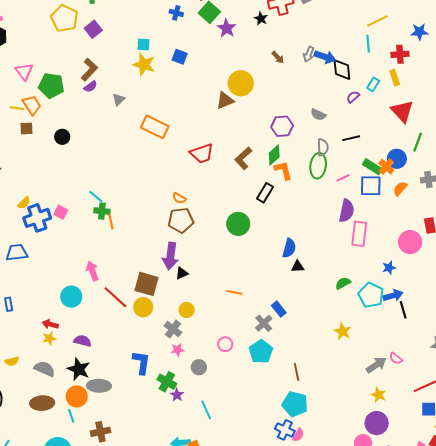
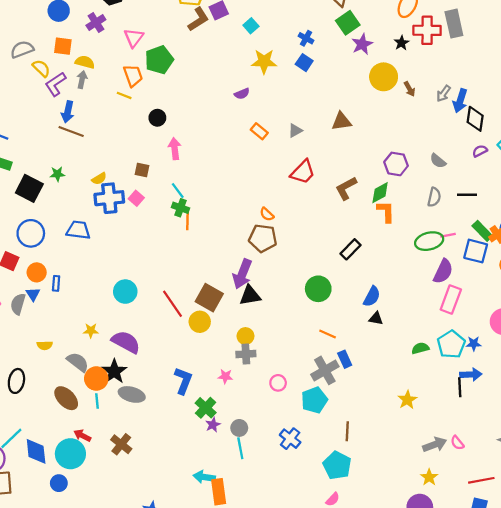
blue cross: (176, 13) -> (306, 38), moved
cyan square: (144, 44) -> (251, 26), moved, turned 32
blue arrow: (325, 57) -> (460, 101), turned 75
yellow star: (144, 64) -> (264, 62), turned -30
brown L-shape: (89, 70) -> (198, 19), moved
yellow circle: (241, 83) -> (384, 77), moved
green pentagon: (51, 85) -> (159, 60), turned 30
purple semicircle: (91, 87) -> (242, 94), moved
gray triangle: (119, 99) -> (295, 130), moved
yellow line: (17, 108) -> (124, 95), moved
orange rectangle: (155, 127) -> (259, 131), size x0.6
brown square: (26, 128) -> (142, 170), moved
red trapezoid: (202, 153) -> (303, 172), turned -40
green ellipse: (318, 166) -> (429, 241), moved, turned 55
black rectangle: (265, 193) -> (351, 249), moved
green circle: (238, 224) -> (318, 289), moved
pink arrow: (92, 271) -> (175, 149), moved
black triangle: (182, 273) -> (250, 295), size x1.5
orange line: (234, 292) -> (328, 334), moved
cyan pentagon: (371, 295) -> (451, 344), moved
black line: (403, 310) -> (460, 387), moved
gray cross: (264, 323) -> (325, 370), size x1.4
red arrow: (50, 324) -> (82, 436), moved
gray cross: (173, 329) -> (246, 354), moved, turned 36
purple semicircle: (83, 341) -> (126, 342), size x1.5
gray circle: (199, 367) -> (239, 428), moved
orange circle: (77, 396) -> (96, 379), moved
brown ellipse: (42, 403) -> (66, 398), turned 35
cyan line: (71, 416) -> (97, 401), moved
blue cross: (285, 430) -> (290, 439), moved
brown cross: (100, 432) -> (121, 444), turned 36

